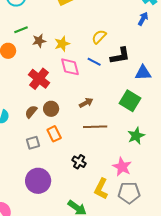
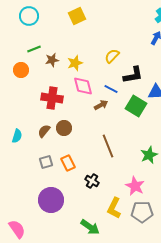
blue line: (94, 62) -> (111, 89), moved
red cross: (39, 79) -> (52, 98), turned -30
green square: (130, 101) -> (136, 106), moved
brown arrow: (86, 103) -> (101, 105), moved
brown line: (95, 127) -> (108, 146), turned 70
orange rectangle: (54, 134) -> (68, 163), moved

